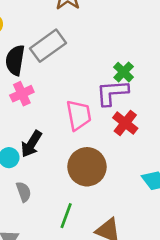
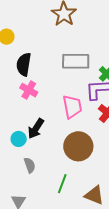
gray rectangle: (48, 46) -> (76, 61), moved, turned 36
pink cross: (22, 94) -> (29, 90), turned -36

